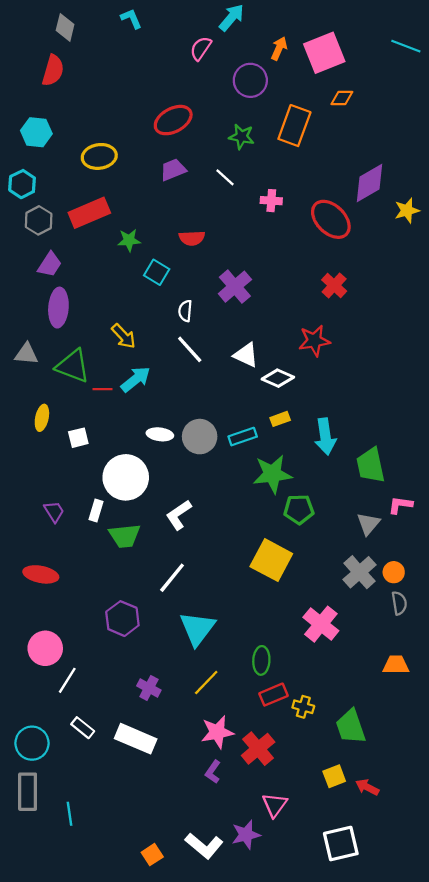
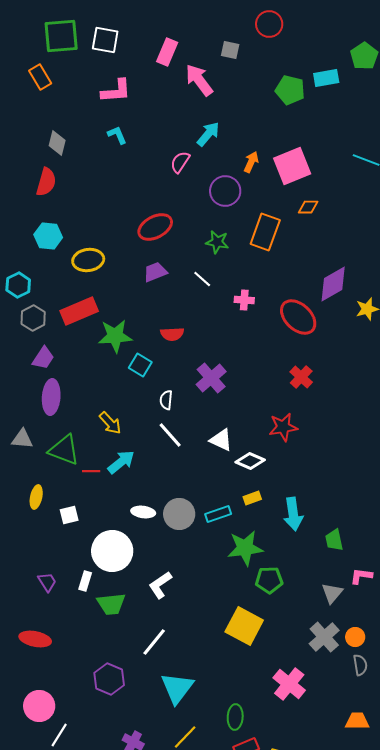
cyan hexagon: (36, 132) -> (48, 236), moved
green star: (129, 240) -> (115, 336), size x1.6
green trapezoid: (371, 465) -> (334, 540), size x0.7

